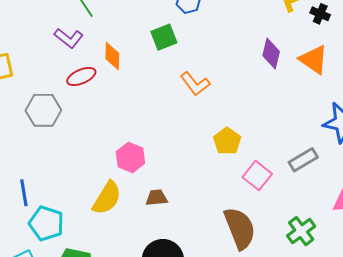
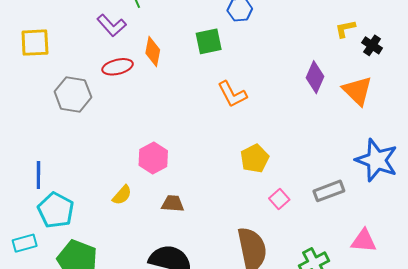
pink square: (257, 176) -> (279, 199), size x0.7
yellow semicircle: (107, 198) -> (122, 195), size x0.6

